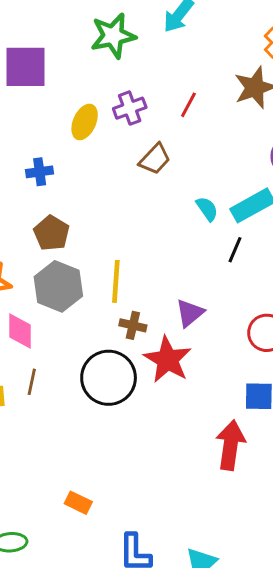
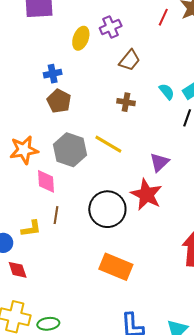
red line: (188, 105) -> (163, 17), moved
brown pentagon: (51, 233) -> (59, 101), moved
yellow line: (116, 281) -> (108, 144), turned -60
brown cross: (133, 325) -> (126, 102), moved
orange rectangle: (78, 503) -> (116, 267), moved, size x1.8

